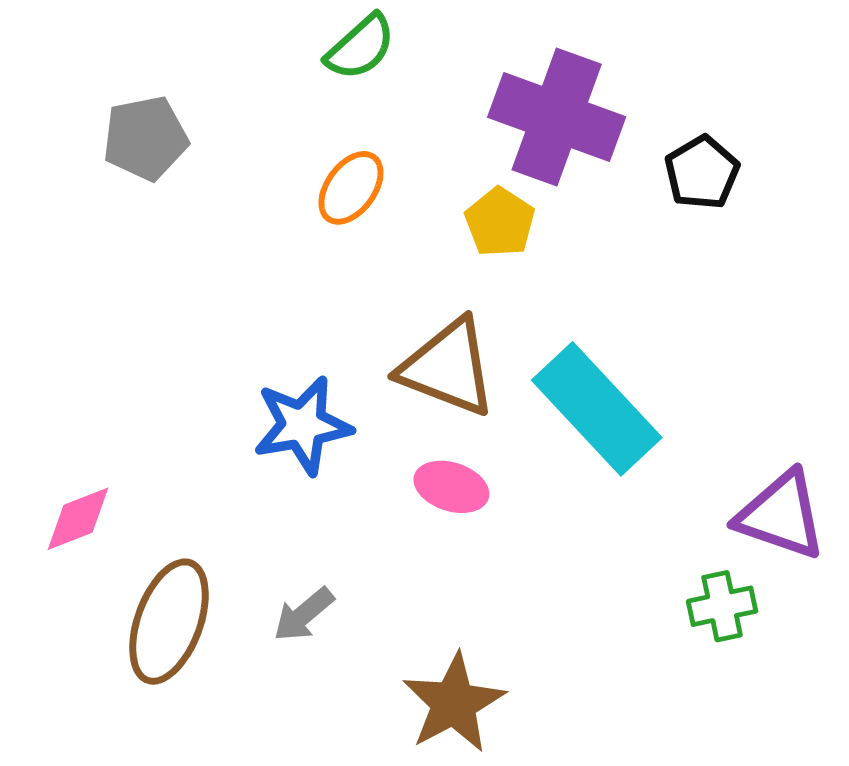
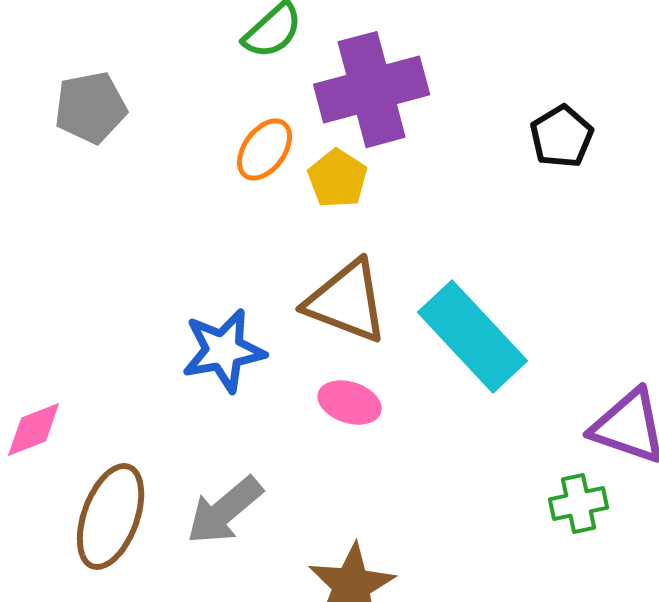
purple cross: (557, 117) -> (372, 90), moved, turned -35
yellow pentagon: (500, 222) -> (338, 179), moved
gray arrow: (304, 614) -> (225, 511), size x1.5

